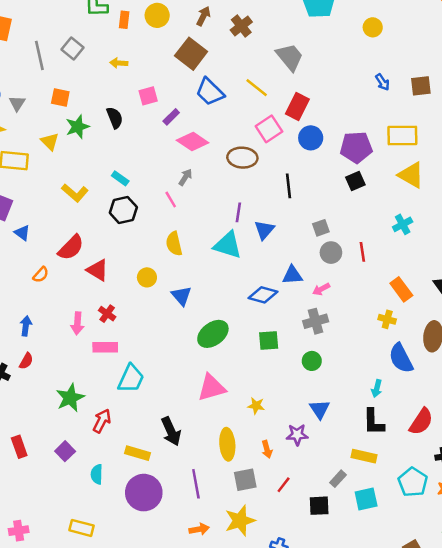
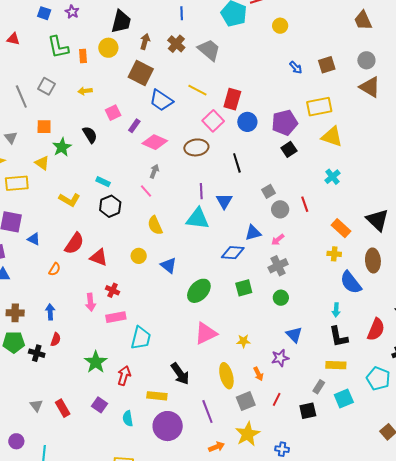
gray trapezoid: (290, 57) -> (209, 50), moved

